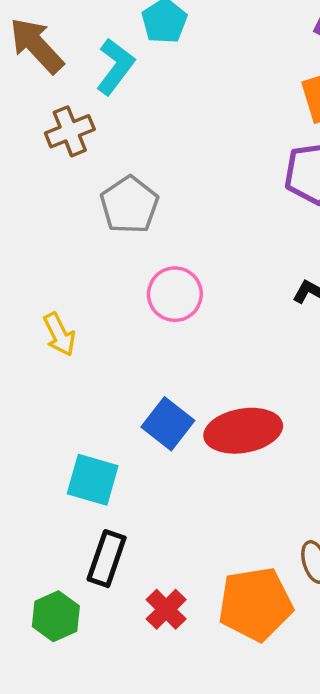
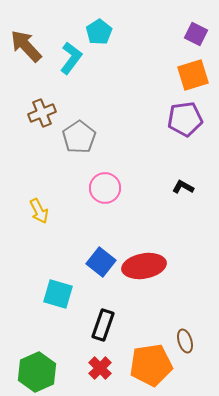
brown cross: (70, 131) -> (42, 113), moved
black rectangle: (107, 559) -> (103, 325), moved
green hexagon: (56, 616) -> (37, 372), size x1.4

